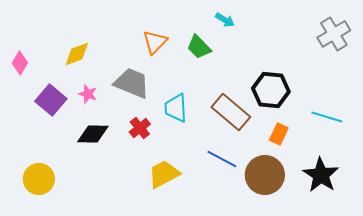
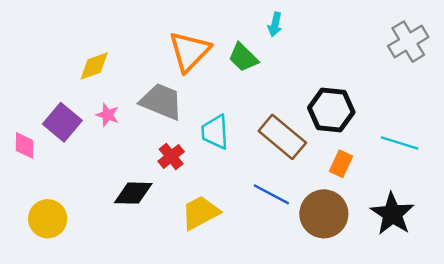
cyan arrow: (225, 20) -> (275, 24), turned 72
orange triangle: (155, 42) -> (189, 51), size x1.4
pink diamond: (20, 63) -> (24, 145), moved, turned -30
black diamond: (93, 134) -> (133, 193), moved

